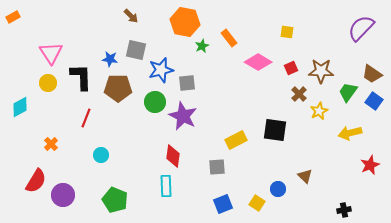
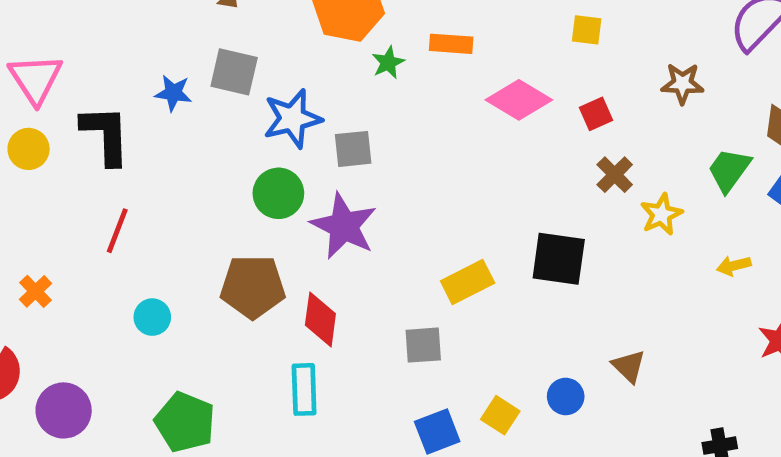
orange rectangle: (229, 38) -> (451, 44), turned -48
brown star: (321, 71) -> (682, 84), moved, size x0.7
brown pentagon: (118, 88) -> (253, 287), moved
yellow arrow: (350, 133) -> (734, 266), size x0.6
yellow square: (257, 203) -> (500, 415), moved

